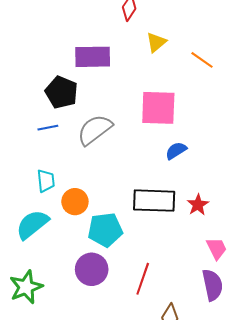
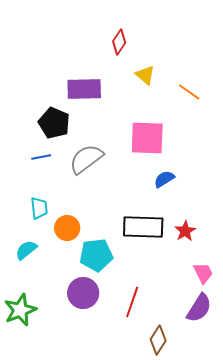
yellow triangle: (156, 42) -> (145, 75), turned -40
cyan semicircle: (32, 225) -> (26, 250), size x0.7
purple semicircle: (212, 285) -> (199, 308), turned 44

